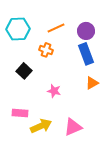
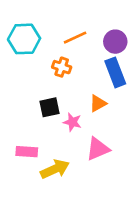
black square: (24, 71) -> (50, 107), moved, turned 35
orange triangle: (92, 83) -> (98, 103), moved
pink triangle: (73, 127) -> (98, 149), moved

